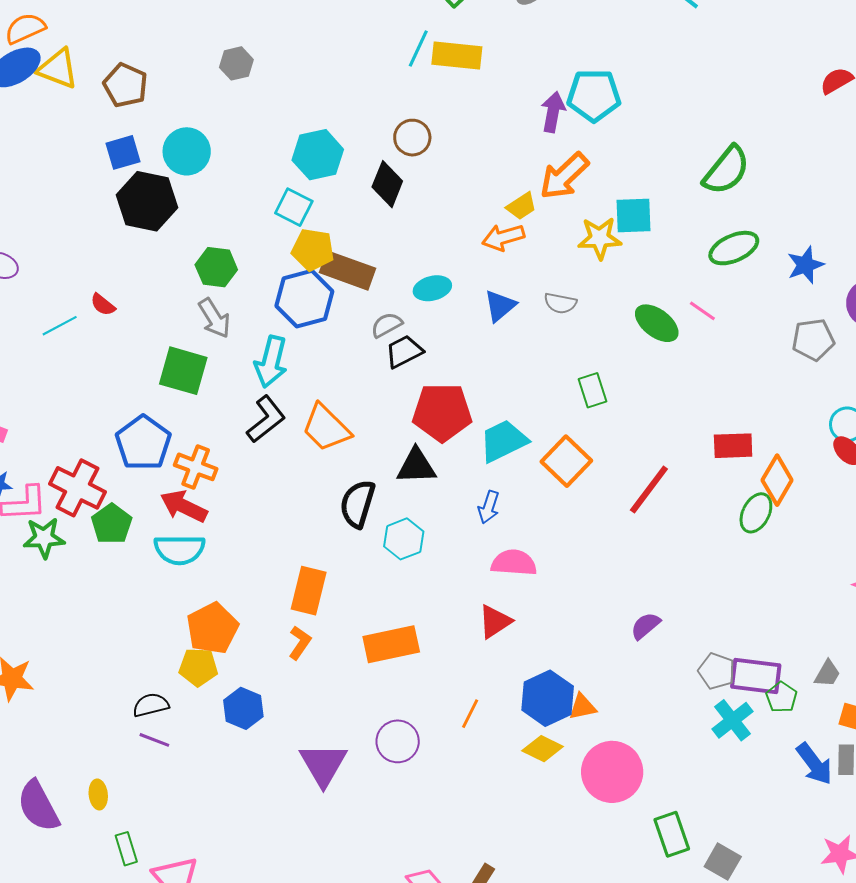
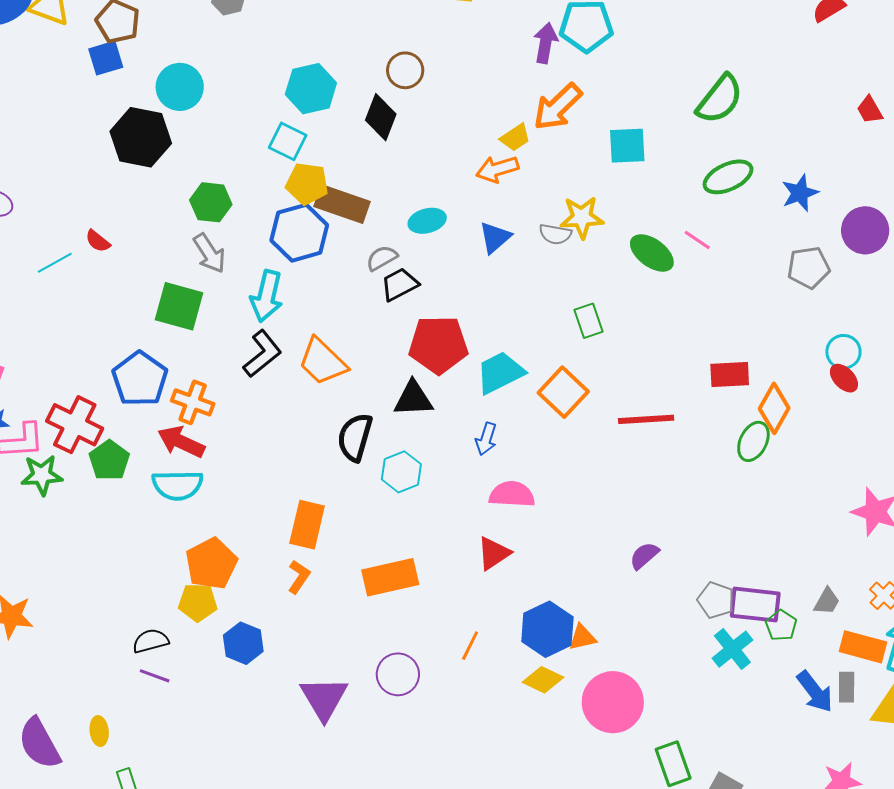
blue square: (123, 152) -> (106, 58), moved
yellow star: (600, 238) -> (582, 217), moved
red line: (649, 490) -> (646, 419), turned 50

